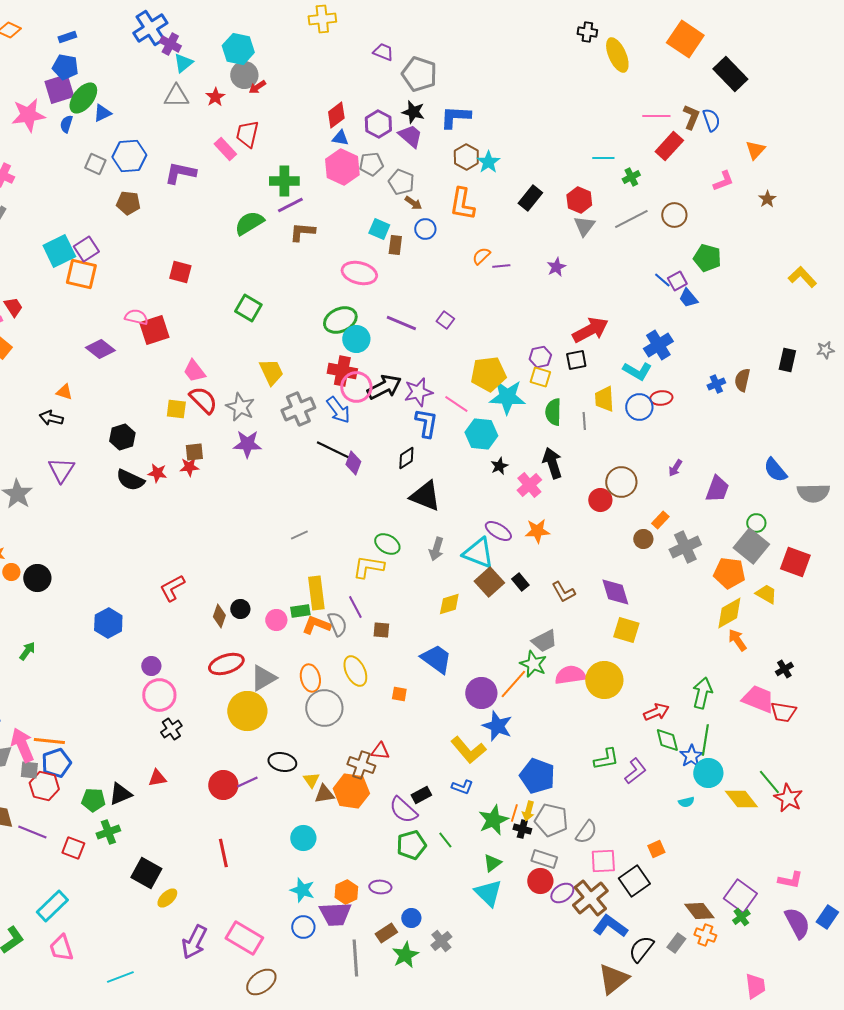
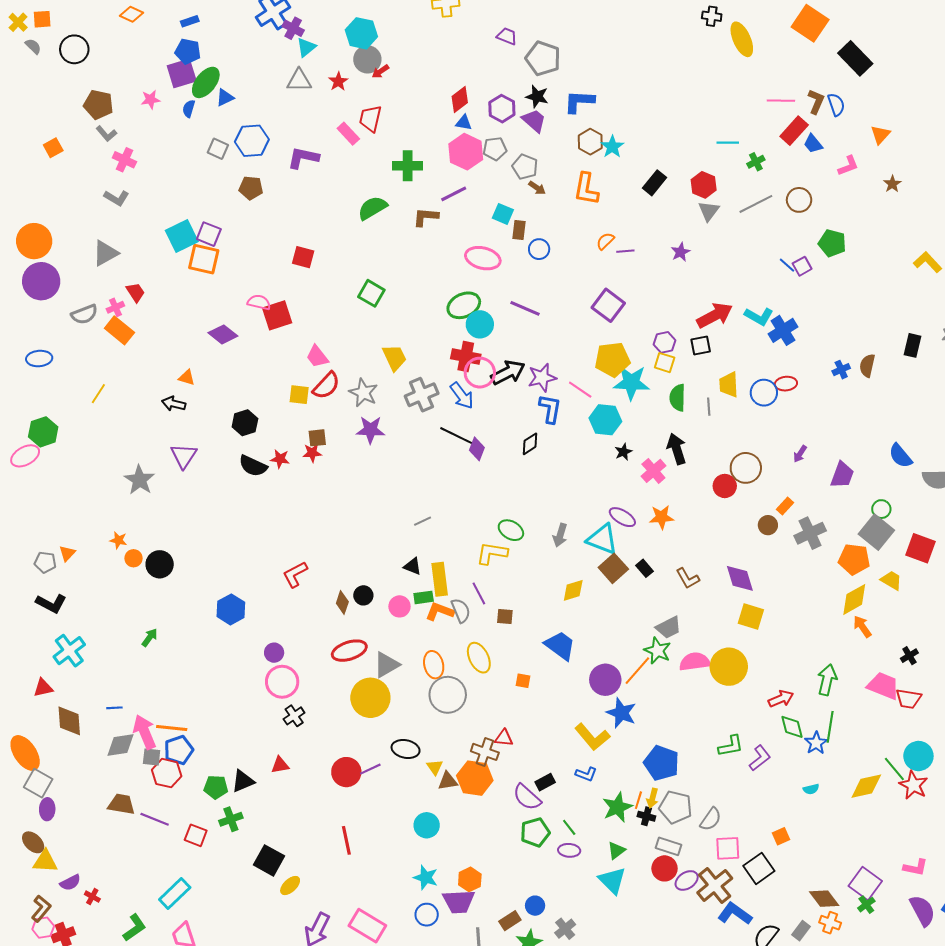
pink star: (28, 115) -> (151, 100), size x0.6
purple line: (290, 205) -> (454, 194), moved
blue circle: (425, 229) -> (539, 249), moved
purple square: (86, 249) -> (209, 234), turned -35
blue trapezoid: (688, 298) -> (813, 144), moved
purple square: (445, 320) -> (608, 305), moved, size x1.8
cyan L-shape: (637, 371) -> (759, 316), moved
red semicircle: (203, 400) -> (326, 386), turned 88
black triangle: (425, 496) -> (413, 566), moved, size x0.6
cyan circle: (708, 773) -> (918, 756), moved
yellow diamond: (741, 799) -> (866, 786), turned -64
purple ellipse: (380, 887) -> (569, 850), moved

